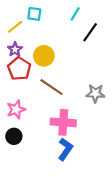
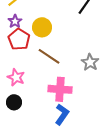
gray star: (95, 93) -> (90, 62), turned 30
pink star: (16, 109) -> (16, 77), turned -30

